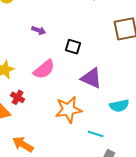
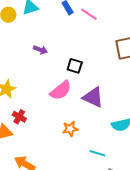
pink semicircle: (44, 69) -> (61, 90), moved
orange star: (68, 110) -> (70, 129), size x0.6

